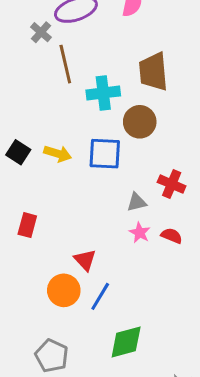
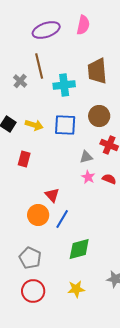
gray cross: (41, 32) -> (20, 81), moved
brown circle: (140, 122) -> (99, 116), moved
red rectangle: (27, 225) -> (24, 159), moved

